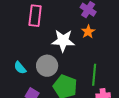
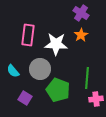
pink rectangle: (35, 16) -> (28, 35), moved

